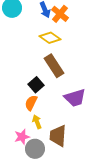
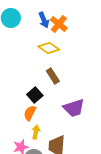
brown rectangle: (54, 66) -> (53, 76), size x0.7
yellow arrow: (37, 122) -> (36, 132), turned 32

